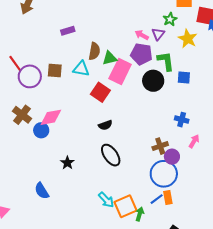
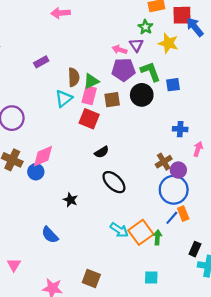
cyan triangle: (81, 69) -> (64, 99), turned -36
brown square: (55, 70) -> (112, 100), moved
pink rectangle: (120, 72) -> (89, 95), moved, size x0.7

